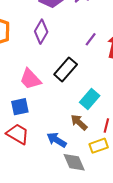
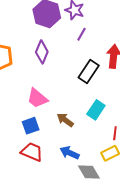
purple line: (91, 39) -> (82, 34), moved
black rectangle: (66, 69) -> (89, 72), moved
brown arrow: (79, 122) -> (65, 120), moved

